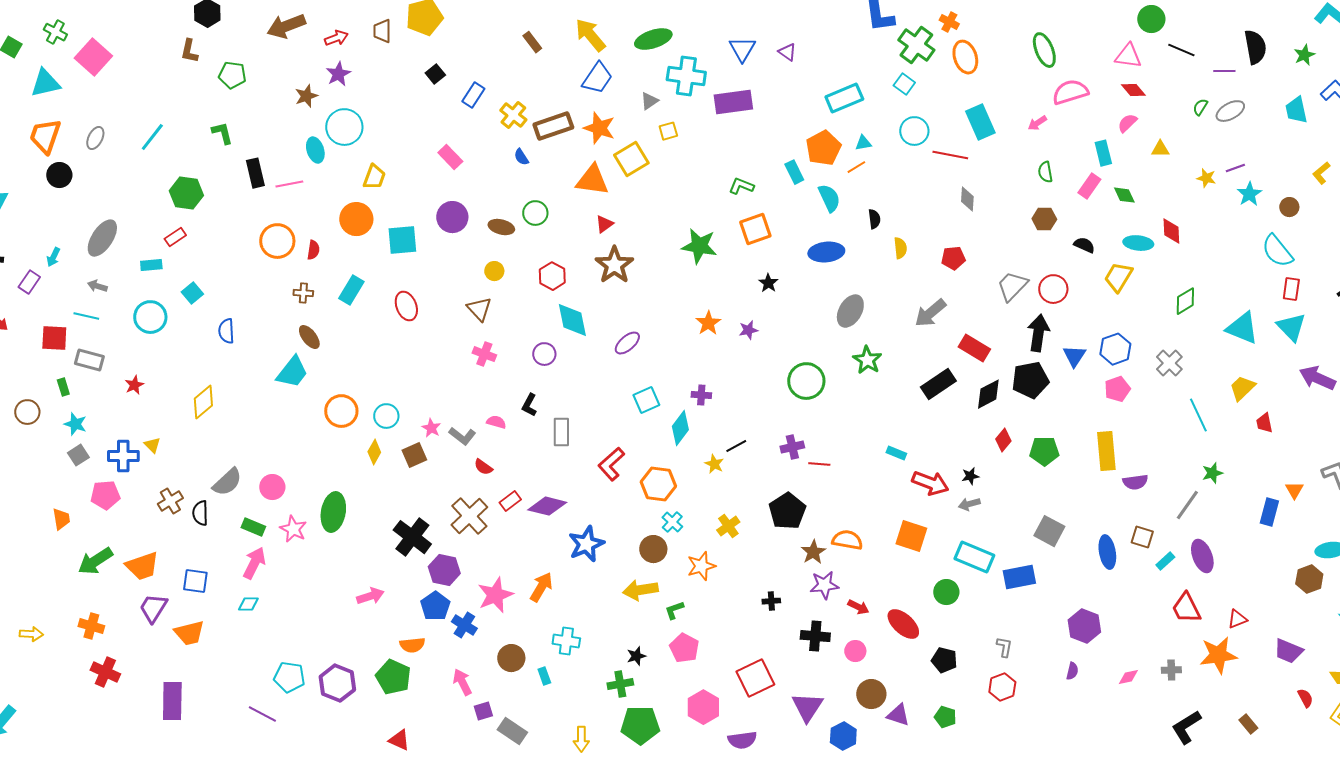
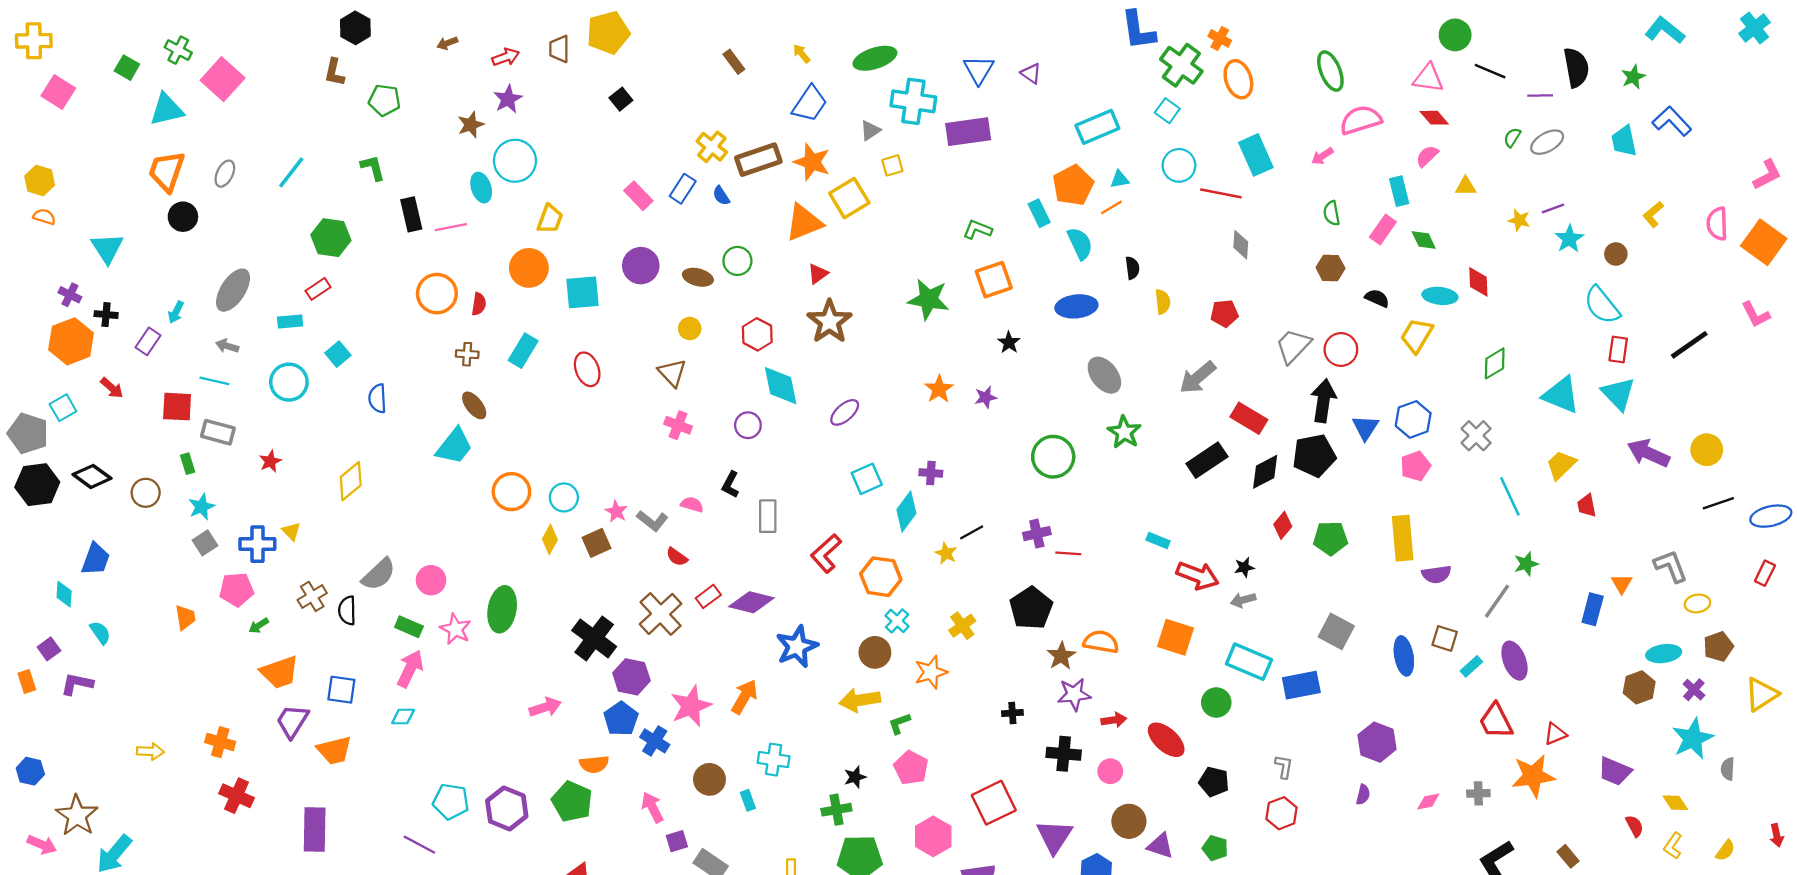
brown arrow: (286, 26) -> (447, 43), size x0.5
yellow arrow: (590, 35) -> (802, 54), size x0.5
blue rectangle: (473, 95) -> (683, 189), moved
orange triangle: (592, 180) -> (804, 223), turned -30
gray ellipse: (850, 311) -> (1104, 375), turned -68
cyan star: (75, 424) -> (202, 507), turned 30
green arrow: (95, 561) -> (259, 626), moved, size x0.5
red arrow: (858, 607) -> (1114, 720), turned -35

